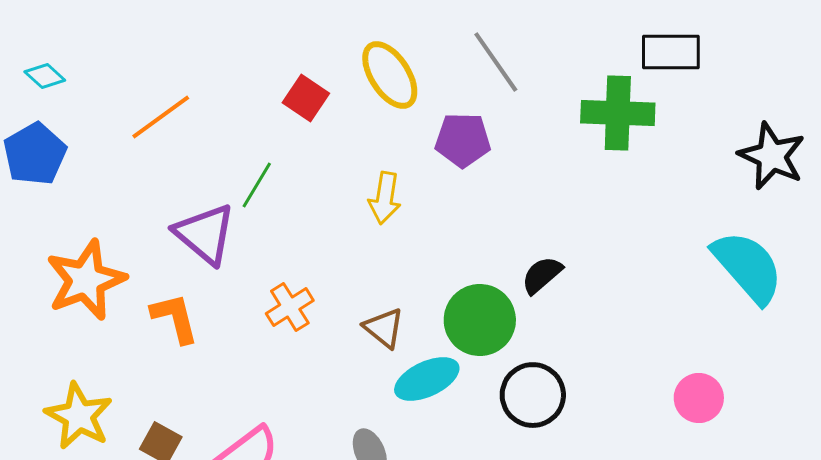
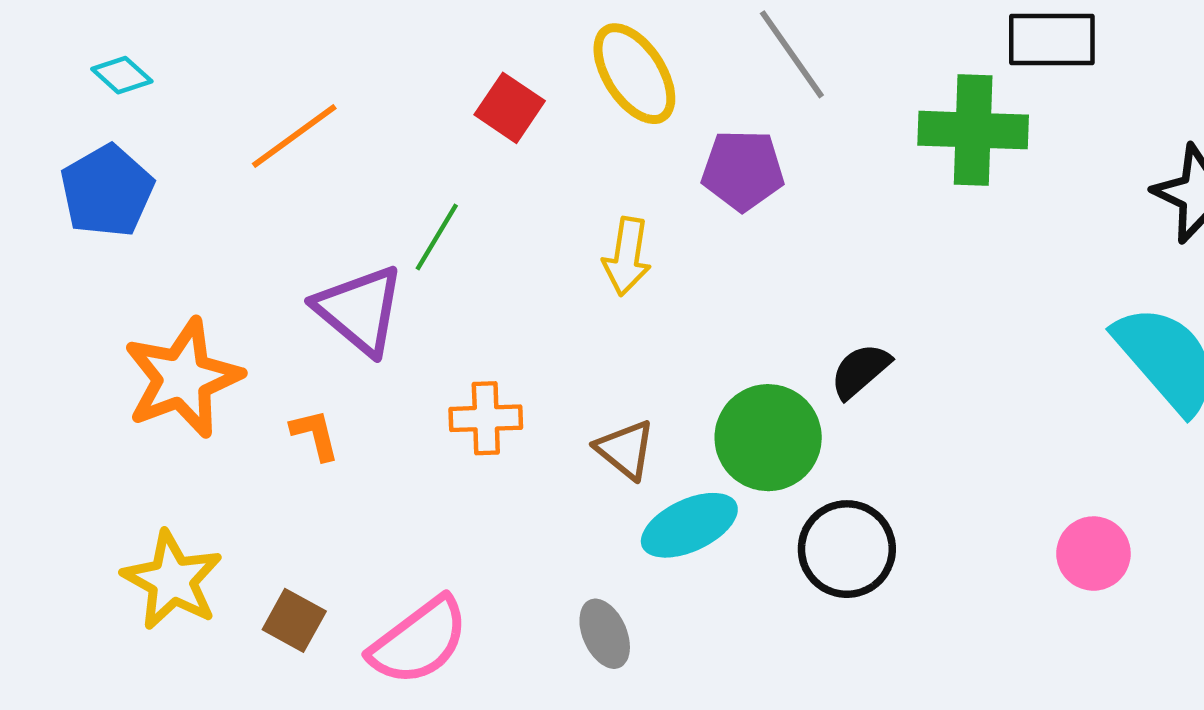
orange cross: (290, 307) -> (486, 418), turned 30
orange L-shape: (175, 318) -> (315, 435), size x0.7

